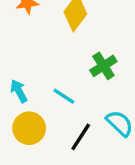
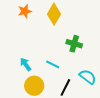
green cross: (103, 66) -> (74, 44), turned -35

